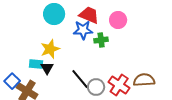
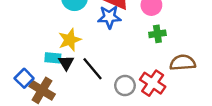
green cross: (101, 40) -> (157, 34), moved
black line: (80, 79) -> (93, 69), moved
brown semicircle: (144, 80) -> (183, 63), moved

